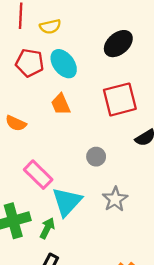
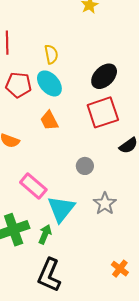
yellow semicircle: (50, 27) -> (51, 54), moved, turned -84
black ellipse: (118, 44) -> (104, 76), moved

